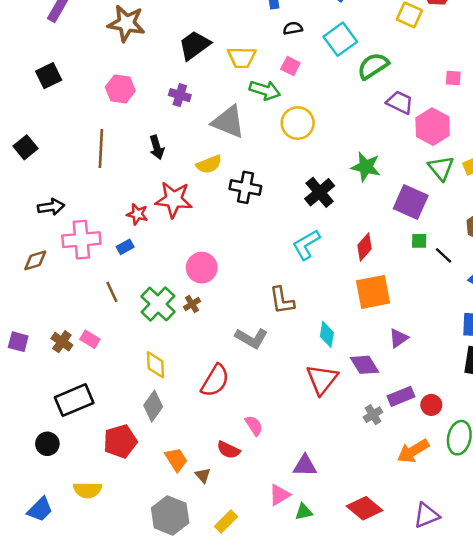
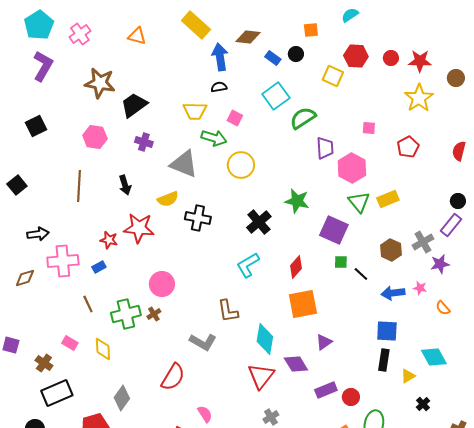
black semicircle: (293, 28) -> (219, 87), moved
black trapezoid: (194, 45) -> (134, 105), moved
purple trapezoid: (400, 102) -> (325, 148), turned 60
green cross: (158, 304) -> (126, 314), turned 32
cyan diamond: (327, 334) -> (265, 339), size x1.4
brown cross: (62, 342) -> (44, 363), moved
yellow diamond: (156, 365) -> (103, 349), moved
gray cross: (373, 415) -> (271, 417), moved

